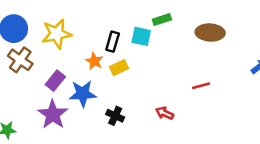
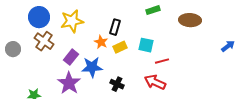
cyan square: (141, 36) -> (146, 45), moved
red line: (201, 86) -> (162, 61), moved
red arrow: (165, 113) -> (155, 82), size x1.5

